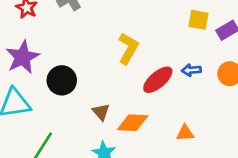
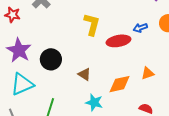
red ellipse: (158, 80) -> (118, 41), turned 45
orange diamond: (133, 123) -> (120, 84), moved

